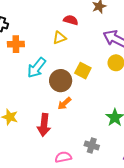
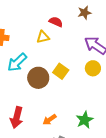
orange arrow: (64, 103) -> (50, 120), moved

